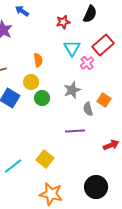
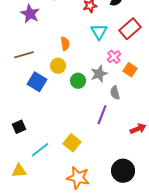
pink cross: (87, 63) -> (114, 57), moved
green circle: (42, 98) -> (78, 81), moved
orange square: (104, 100) -> (130, 70), moved
purple line: (75, 131) -> (102, 115), turned -66

